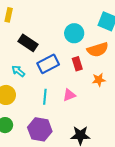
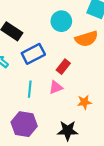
red rectangle: (77, 64) -> (63, 67), moved, turned 56
orange star: (99, 80) -> (84, 102), moved

